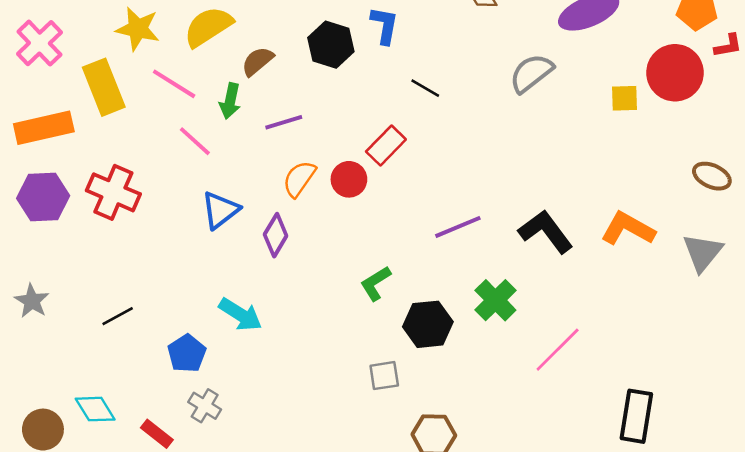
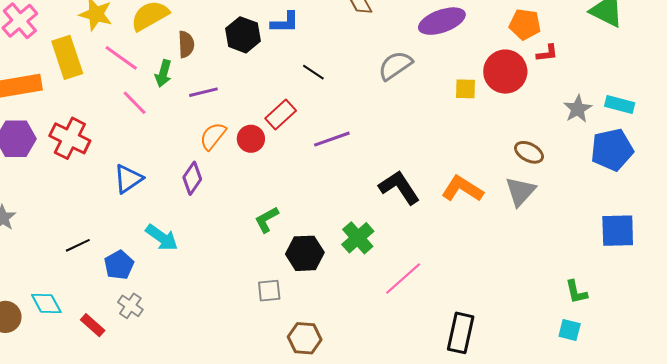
blue L-shape: (384, 25) -> (285, 22), turned 76
brown semicircle: (258, 61) -> (186, 44), turned 124
blue triangle: (220, 210) -> (128, 179), moved
purple line: (458, 227) -> (332, 139), moved
gray triangle: (703, 252) -> (520, 191), moved
black line: (118, 316) -> (78, 245), moved

